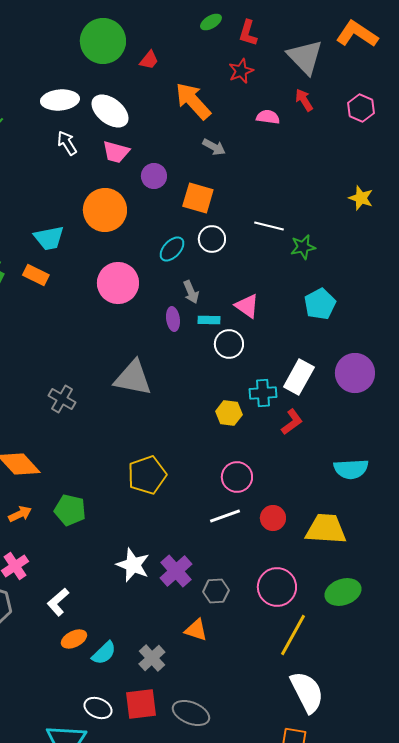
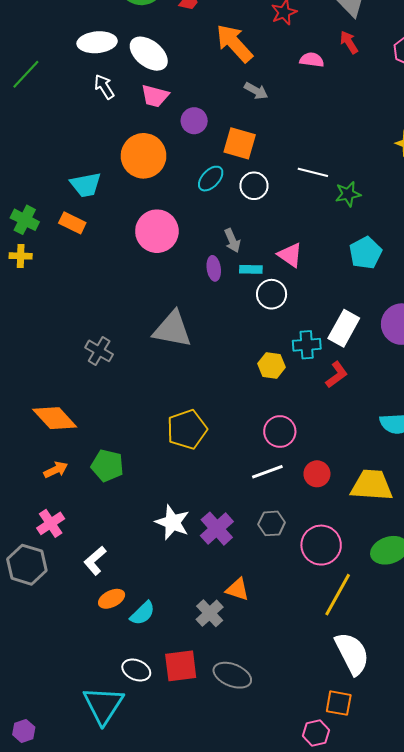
cyan ellipse: (172, 249) -> (211, 179), moved
gray hexagon: (216, 591) -> (272, 523), moved
gray cross: (152, 658) -> (210, 613), moved

